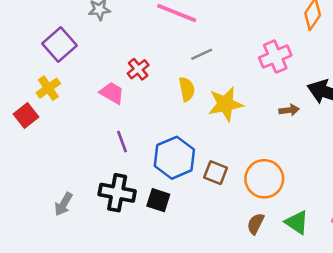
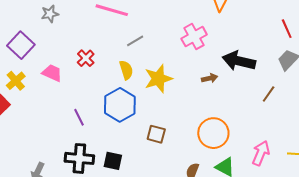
pink trapezoid: (112, 93) -> (52, 73), moved
blue hexagon: (174, 158) -> (120, 105), moved
orange circle: (264, 179) -> (213, 133), moved

